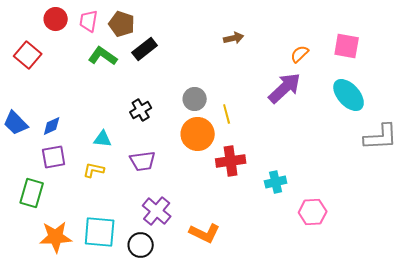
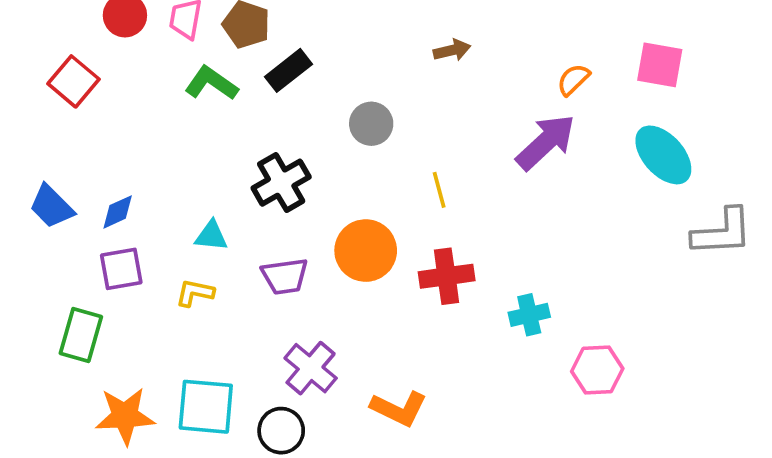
gray circle: (195, 99) -> (371, 124), moved
black cross: (141, 110) -> (281, 183), size x1.4
orange circle: (198, 134) -> (366, 251), moved

